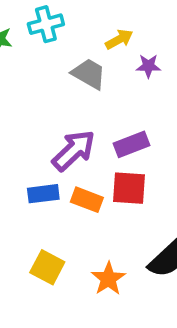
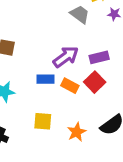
red square: (129, 188) -> (95, 82), turned 35
yellow square: (47, 267) -> (43, 121), turned -30

